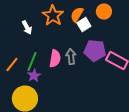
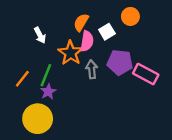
orange semicircle: (77, 14) -> (81, 22), moved
orange star: (53, 16) -> (70, 53), moved
pink semicircle: (55, 58) -> (87, 41), moved

